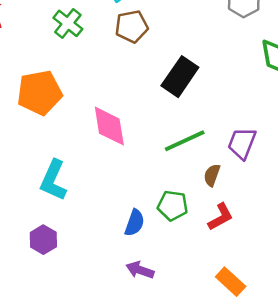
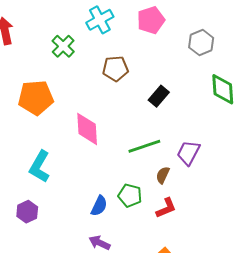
brown pentagon: (132, 27) -> (115, 69), moved
black rectangle: (180, 77) -> (159, 96), moved, size x0.7

